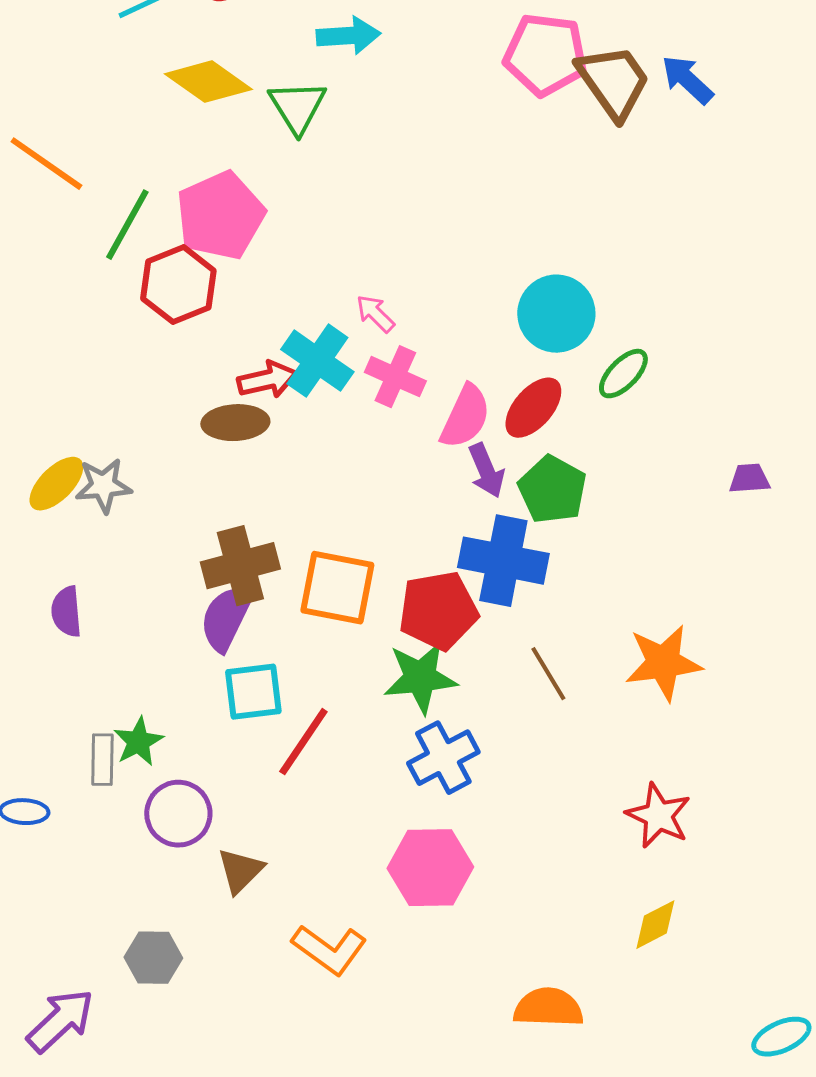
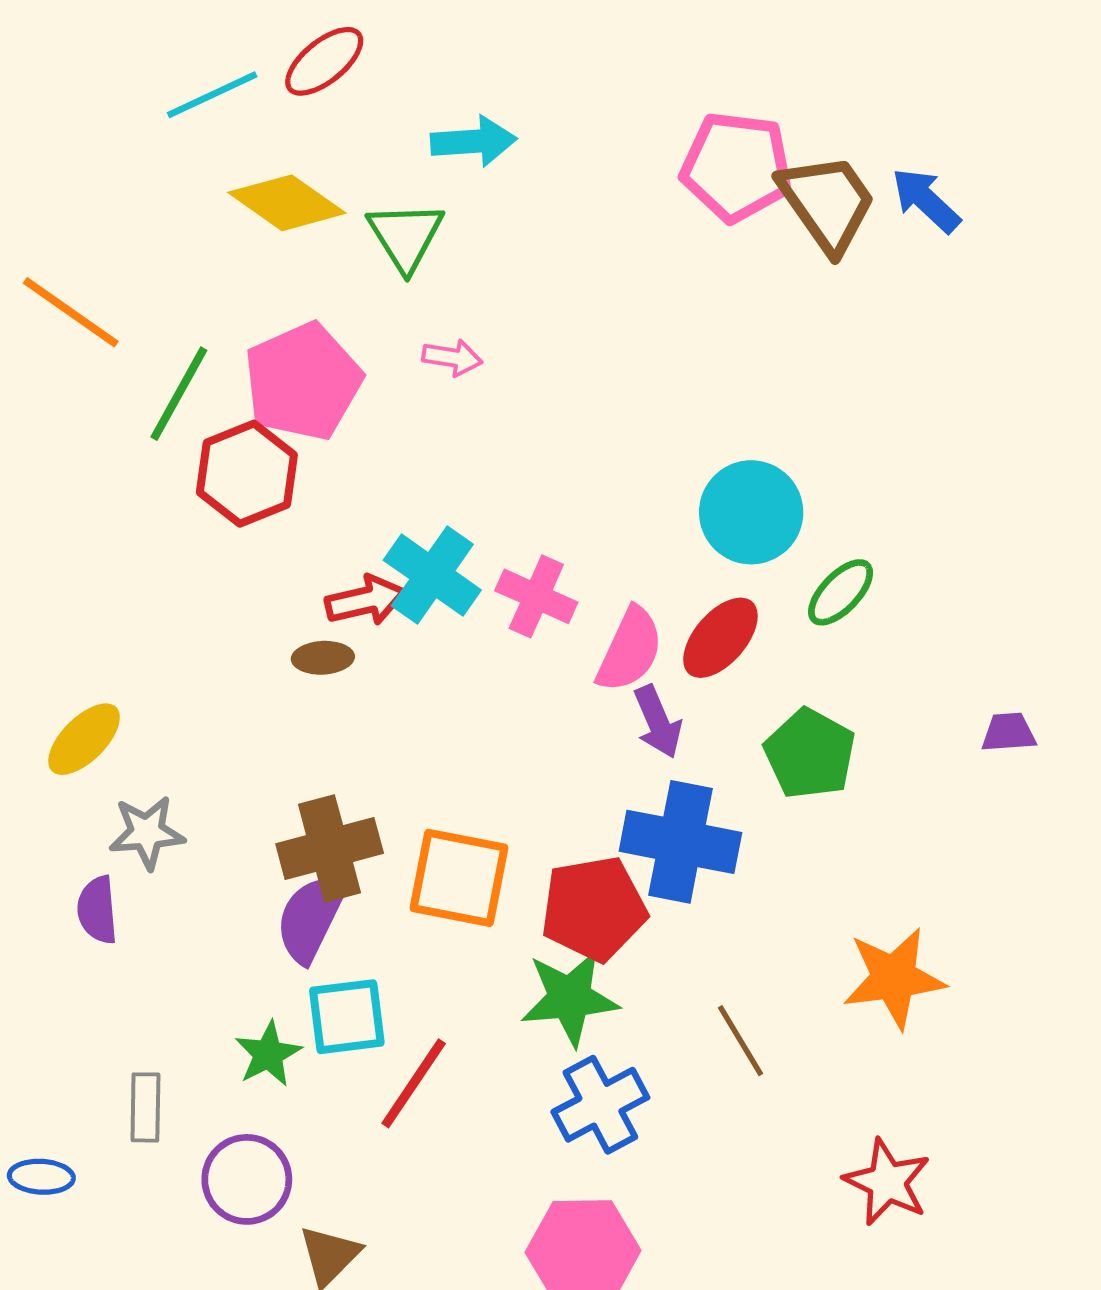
pink arrow: (375, 314) -> (452, 358), moved, turned 144
brown ellipse: (235, 423) -> (323, 658), size x0.7
gray star: (103, 486) -> (147, 833), moved
green pentagon: (552, 490) -> (810, 754), moved
brown line: (548, 674) -> (740, 1041), moved
green star: (138, 742) -> (268, 1054), moved

